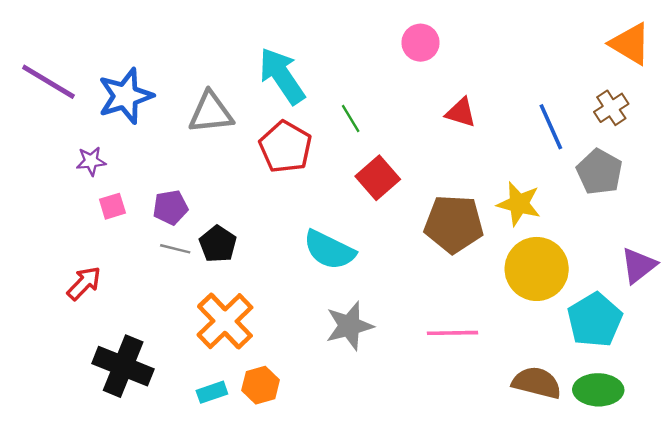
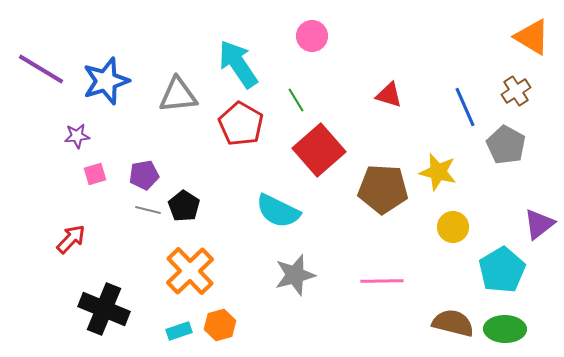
pink circle: (421, 43) -> (312, 36), moved
red square: (378, 178) -> (319, 150), size x1.4
yellow circle: (537, 269) -> (453, 227), size x0.6

